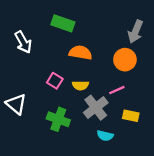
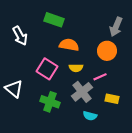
pink square: (55, 81) -> (47, 69), size x1.5
yellow semicircle: (81, 85) -> (76, 68), moved

